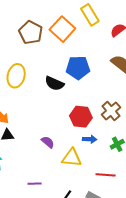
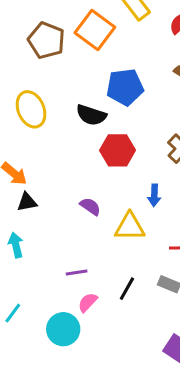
yellow ellipse: (16, 76) -> (31, 109), turned -30
red hexagon: (81, 117) -> (118, 150), moved
blue arrow: (90, 139) -> (154, 195), turned 96

